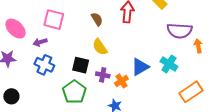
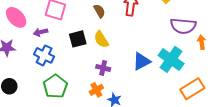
cyan cross: (169, 64) -> (171, 59), size x1.4
black square: (81, 65) -> (78, 39), moved, turned -30
orange cross: (121, 81) -> (96, 90), moved
green pentagon: (74, 92) -> (55, 86), moved

